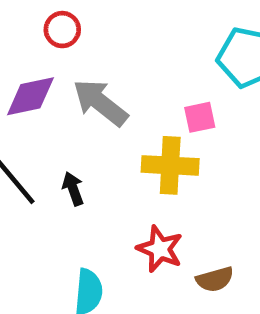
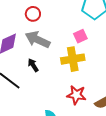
red circle: (62, 30) -> (33, 14), moved
black arrow: (73, 189) -> (33, 65), moved

